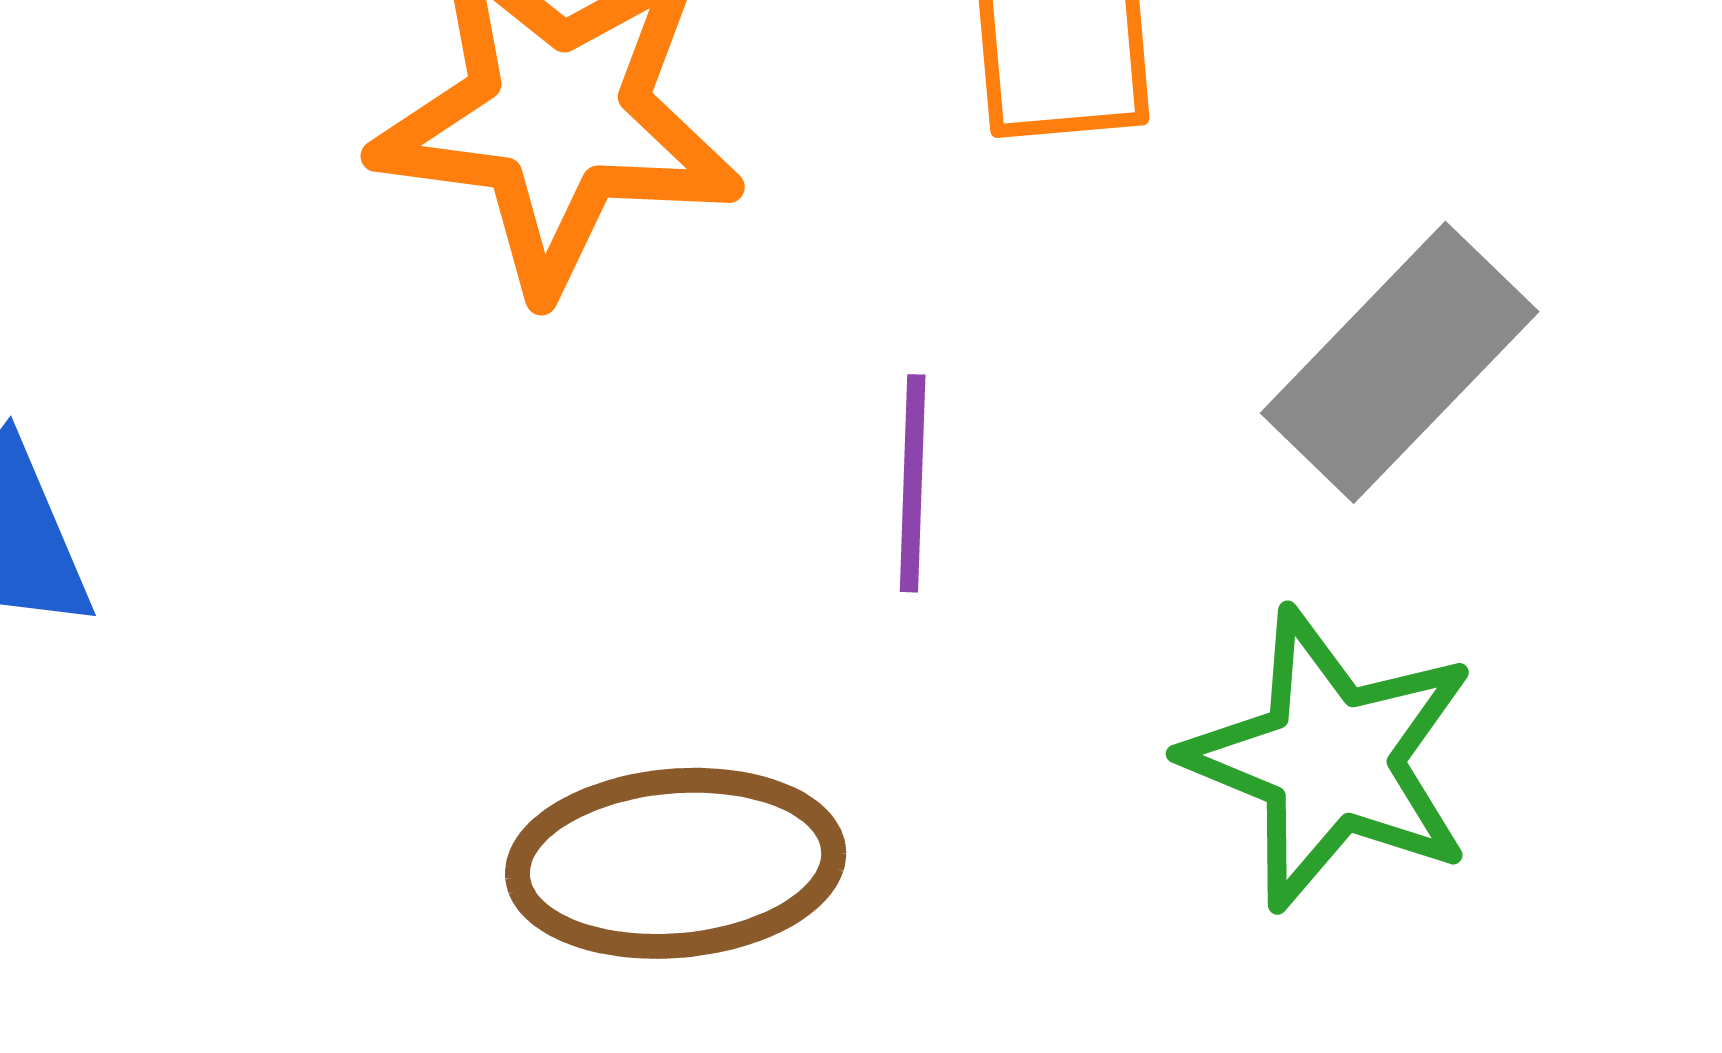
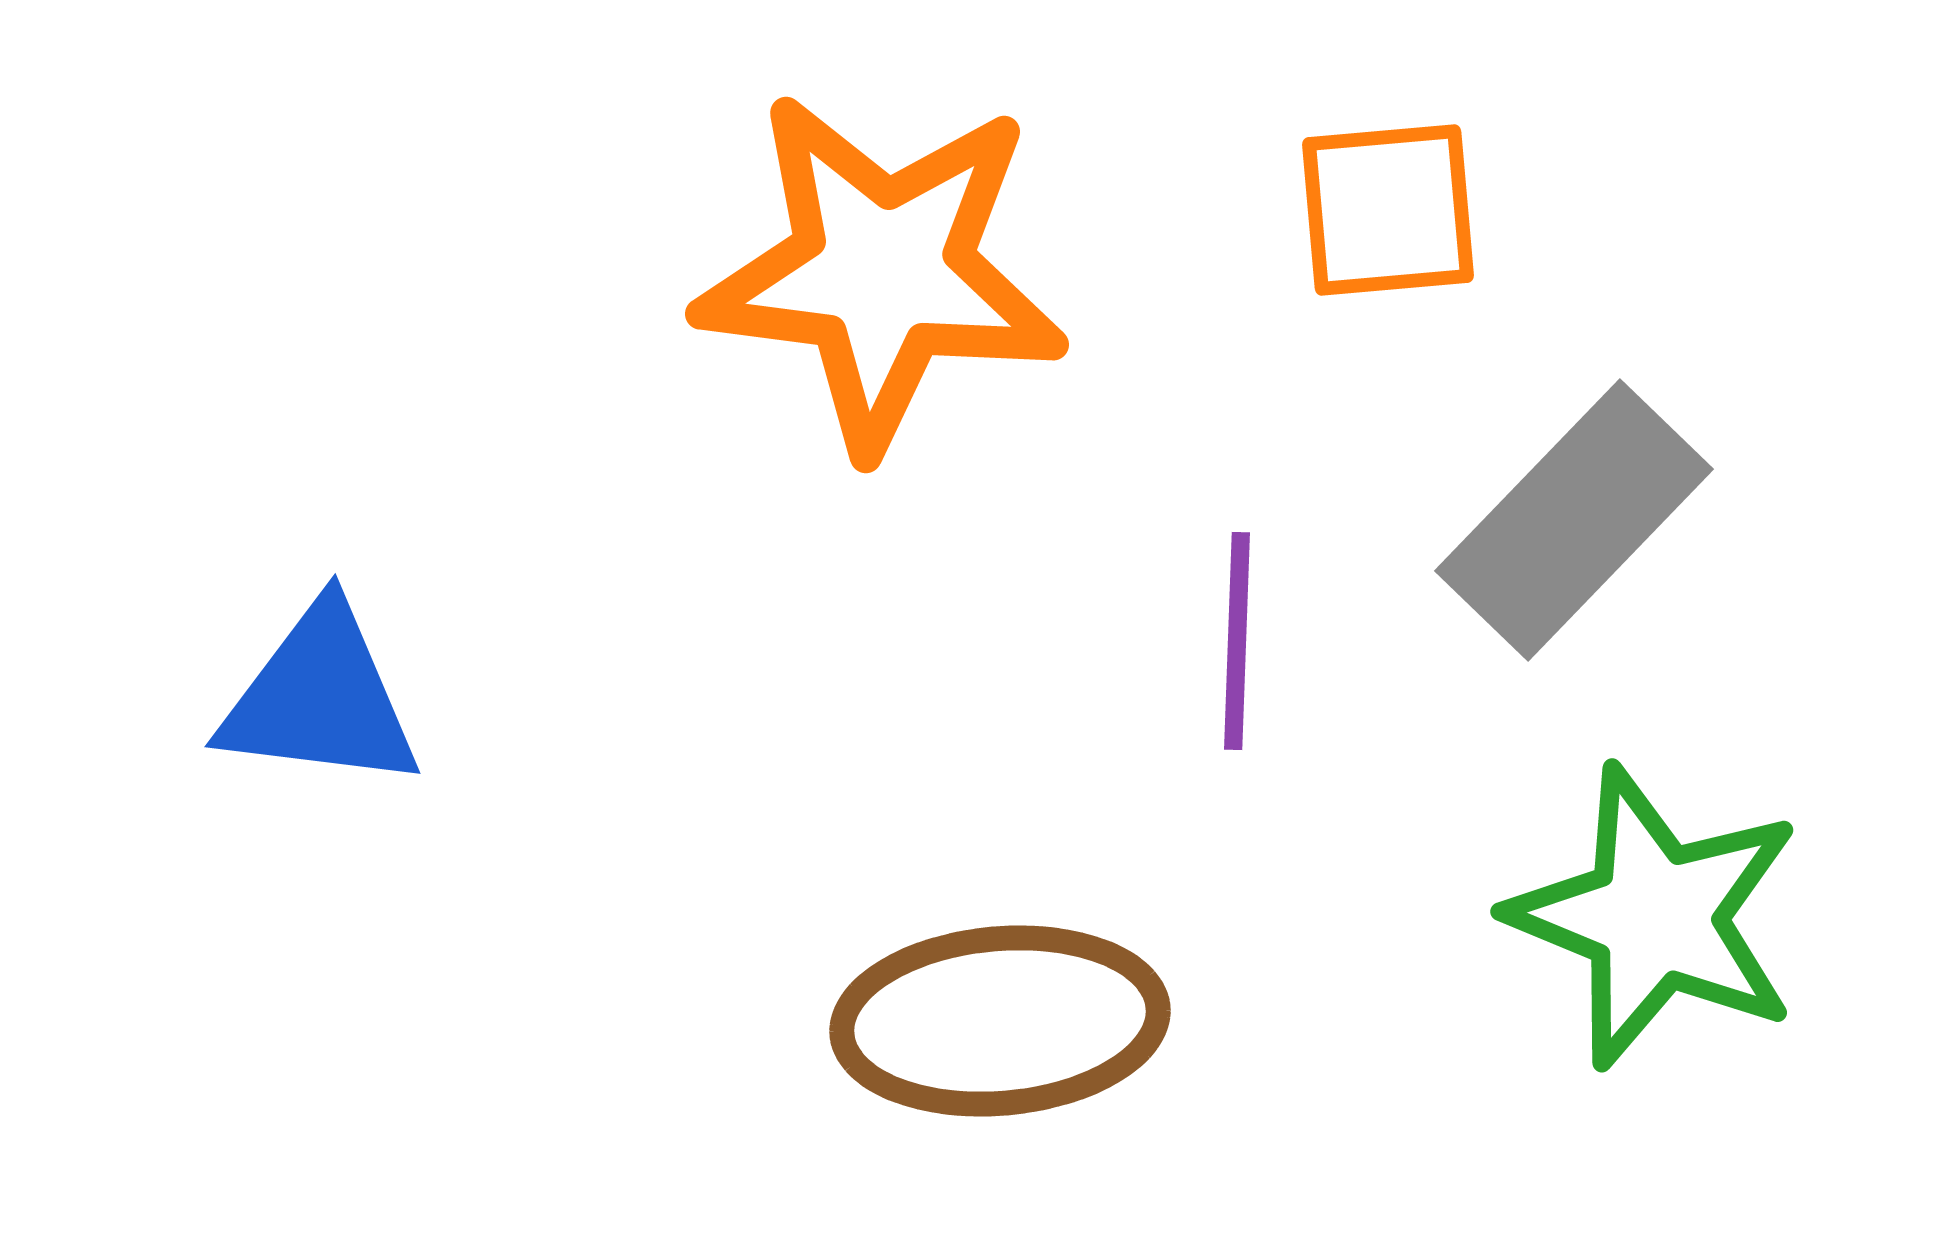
gray rectangle: (1400, 362) -> (1574, 520), moved

